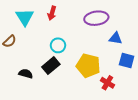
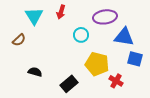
blue triangle: (116, 38) -> (124, 37), size x1.5
cyan circle: (58, 45) -> (81, 35), moved
black rectangle: (51, 66) -> (69, 84), moved

